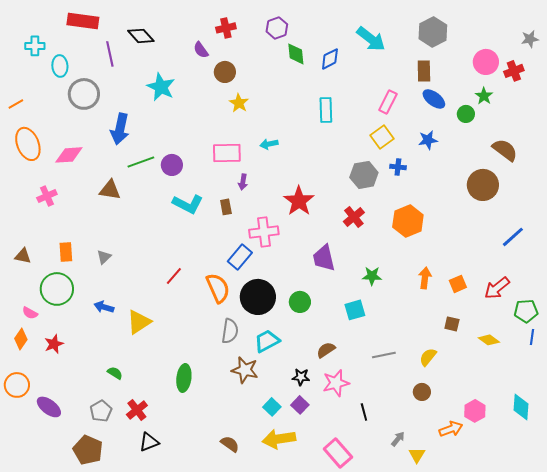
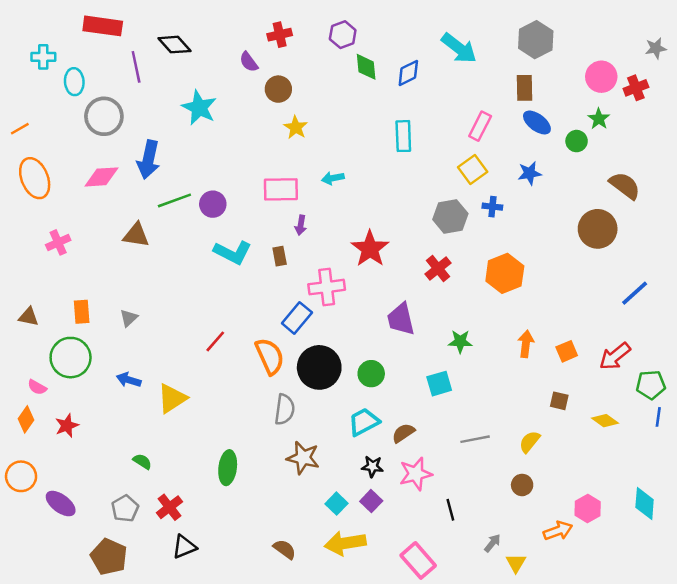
pink diamond: (69, 155) -> (101, 177), moved
cyan trapezoid: (267, 341) -> (364, 422), moved

